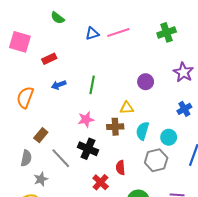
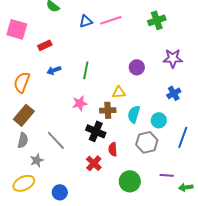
purple star: (183, 72) -> (173, 58), turned -30
brown rectangle: (41, 135) -> (24, 115), moved, size x1.5
black cross: (88, 149) -> (96, 131), moved

